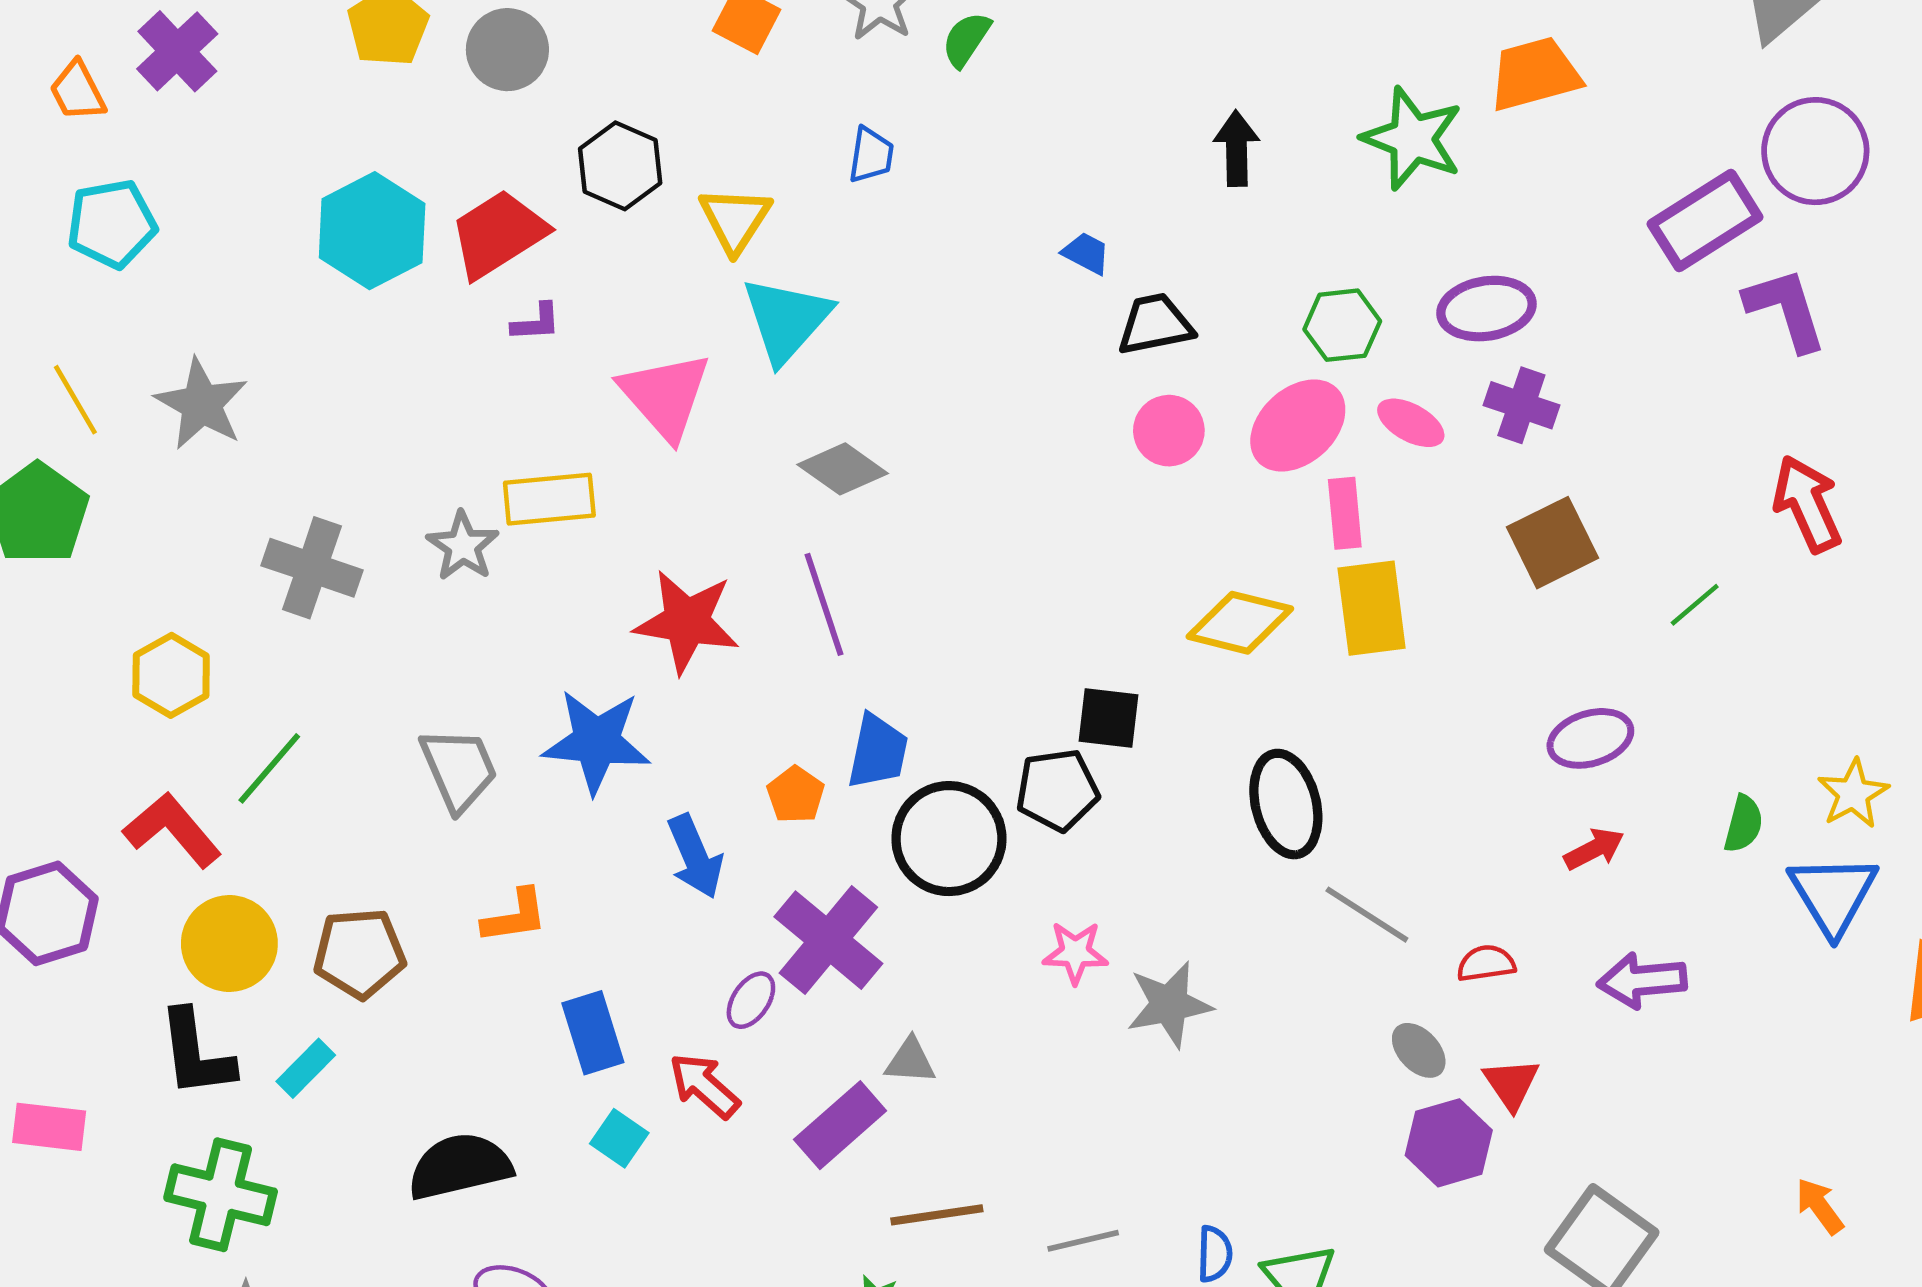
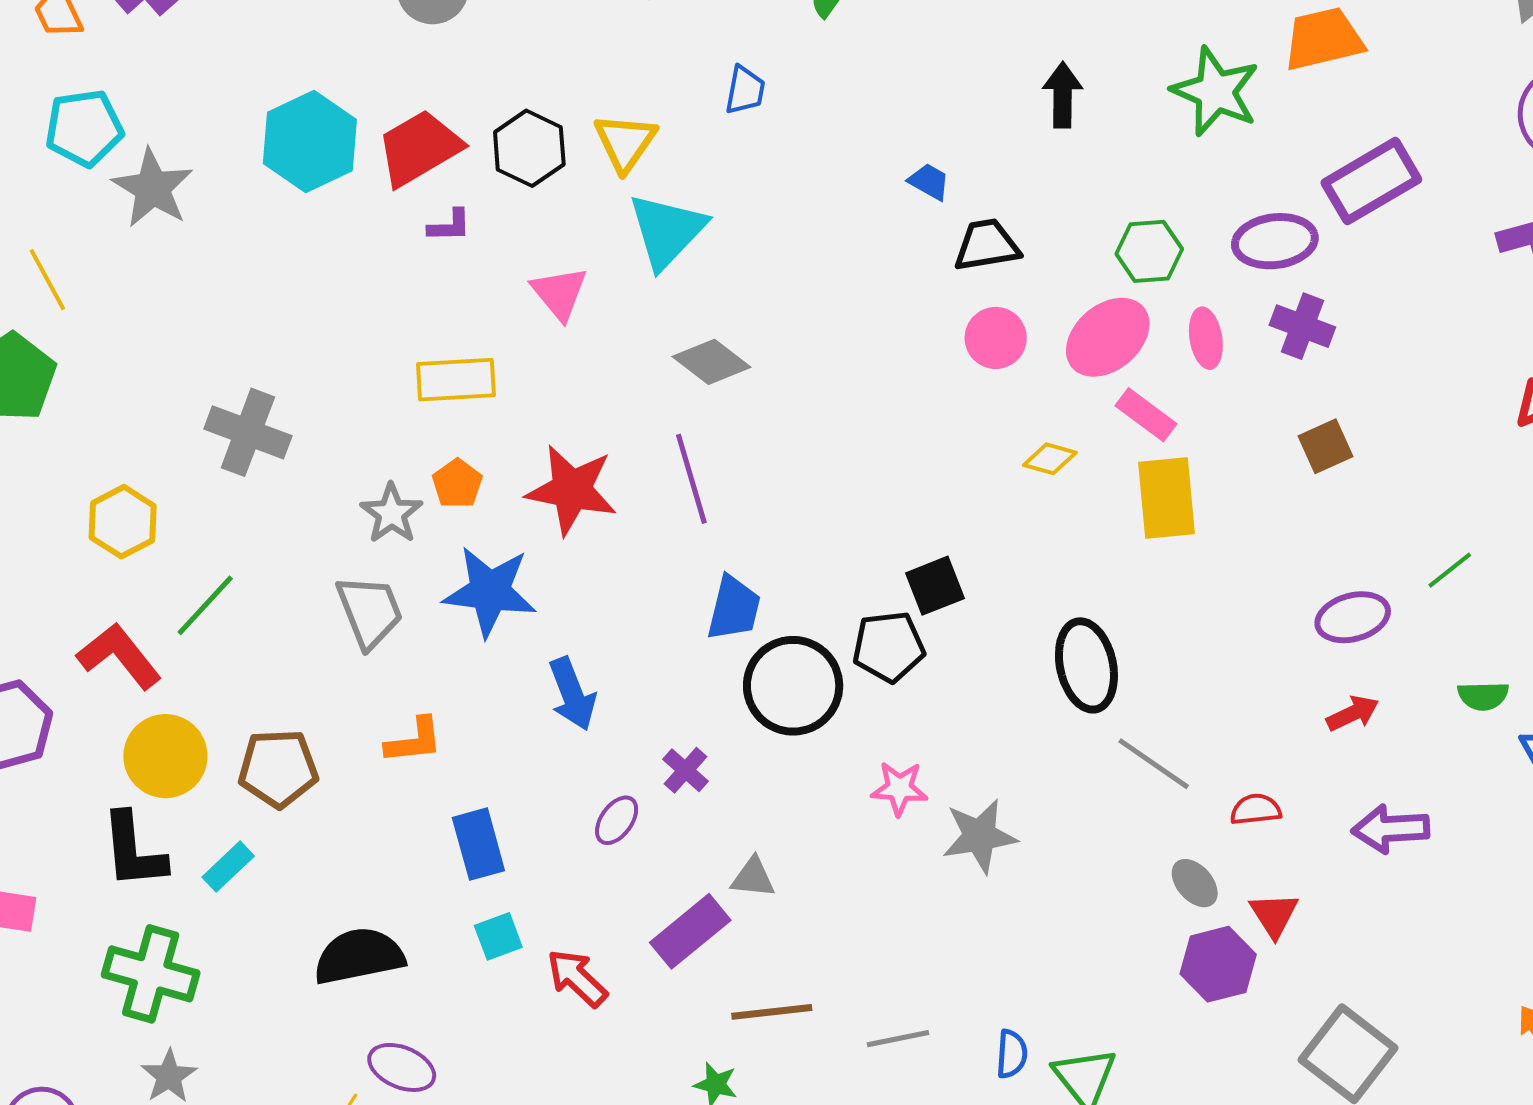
black hexagon: (620, 166) -> (529, 148), moved
purple rectangle: (1705, 221) -> (1371, 181), moved
pink triangle: (665, 396) -> (559, 293), size x0.7
gray star: (202, 404) -> (153, 188), moved
pink ellipse: (1411, 423) -> (1206, 338), turned 50
pink rectangle: (1345, 513) -> (1146, 415), turned -50
brown square: (1553, 543) -> (1326, 446), size x0.7
gray star: (463, 546) -> (391, 513), moved
green line: (1695, 605) -> (1450, 570), moved
yellow diamond: (1240, 623) -> (1050, 459), moved, size x0.6
black square: (1109, 718) -> (935, 586), turned -30
orange pentagon: (796, 795) -> (457, 484), moved
green semicircle: (1743, 824) -> (1483, 696), turned 72
purple cross: (828, 940) -> (686, 770), size x0.5
red arrow: (704, 1086) -> (577, 978), moved
cyan square: (619, 1138) -> (498, 936), turned 33

